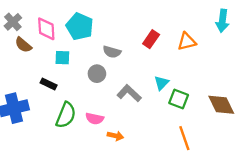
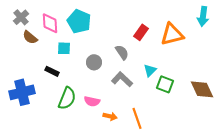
orange triangle: (187, 41) -> (172, 34), size x1.4
gray semicircle: (112, 52) -> (122, 52), moved, turned -140
orange line: (184, 138) -> (137, 118), moved

